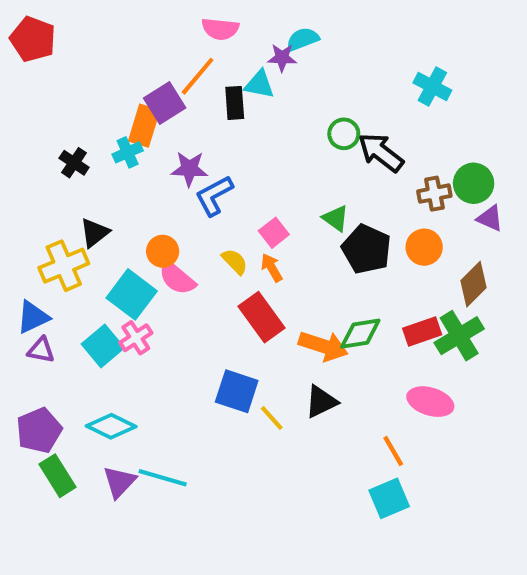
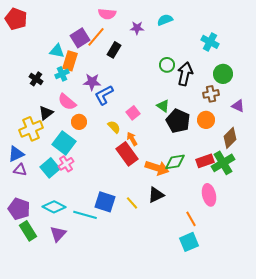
cyan semicircle: (303, 39) -> (165, 20), moved
cyan triangle: (259, 84) -> (57, 51), moved
purple square: (165, 103) -> (80, 38), moved
black rectangle: (235, 103) -> (114, 50), turned 35
black arrow: (381, 152) -> (185, 74), turned 65
green circle: (474, 183) -> (223, 74), moved
orange arrow: (272, 268) -> (132, 139), moved
pink semicircle: (177, 278) -> (67, 102), moved
blue square: (237, 391) -> (105, 202), moved
pink ellipse: (430, 402) -> (209, 195), turned 60
purple pentagon: (39, 430) -> (19, 209), turned -30
cyan line: (163, 478) -> (85, 215), moved

